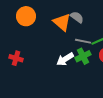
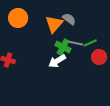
orange triangle: (62, 22) -> (54, 24), turned 30
green cross: (83, 56) -> (63, 47), moved, turned -35

